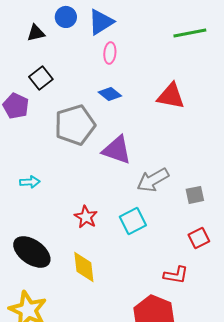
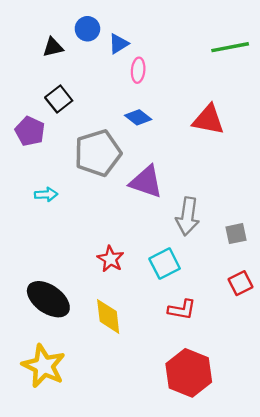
blue triangle: (101, 22) -> (119, 44), moved, size x0.7
gray arrow: (153, 180) -> (188, 216), turned -52
cyan arrow: (30, 182) -> (46, 194), moved
red L-shape: (176, 275) -> (182, 310), moved

